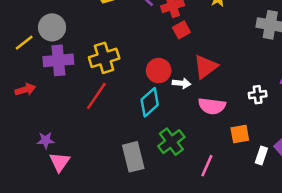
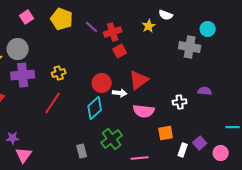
yellow cross: (104, 58) -> (59, 73), size x0.6
gray rectangle: (133, 157) -> (82, 151), size x0.6
pink line: (207, 166) -> (140, 158), turned 60

